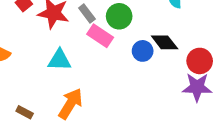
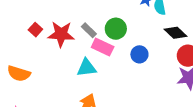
black diamond: (165, 42) -> (175, 33), moved
cyan triangle: (59, 60) -> (87, 68), moved

